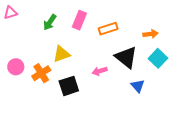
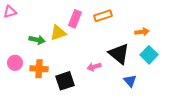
green arrow: (50, 22) -> (37, 40), moved, turned -112
orange rectangle: (108, 29) -> (103, 16), moved
yellow triangle: (61, 54) -> (58, 33), moved
orange cross: (41, 73) -> (39, 69), turned 36

